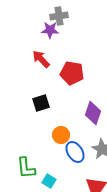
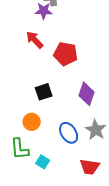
black square: (41, 103) -> (44, 92), moved
orange circle: (61, 135) -> (32, 122), moved

